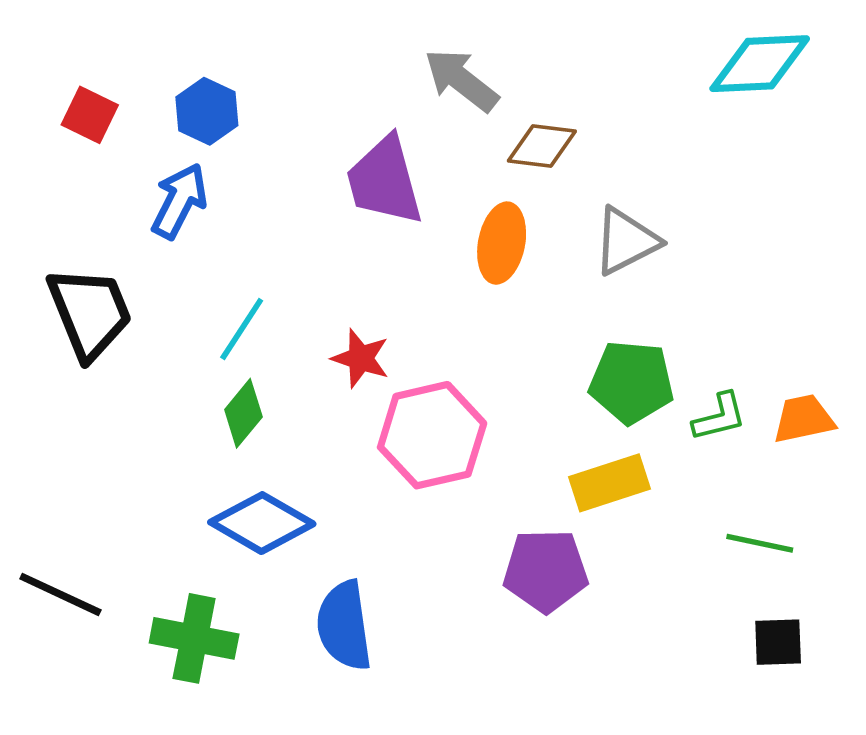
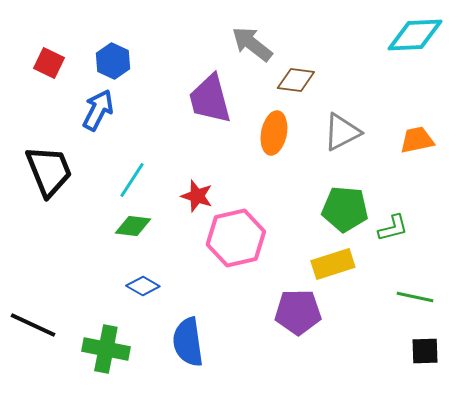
green diamond: (243, 413) -> (133, 226), turned 57
orange trapezoid: (804, 419) -> (417, 140), moved
blue diamond: (262, 523) -> (143, 286), size x0.6

